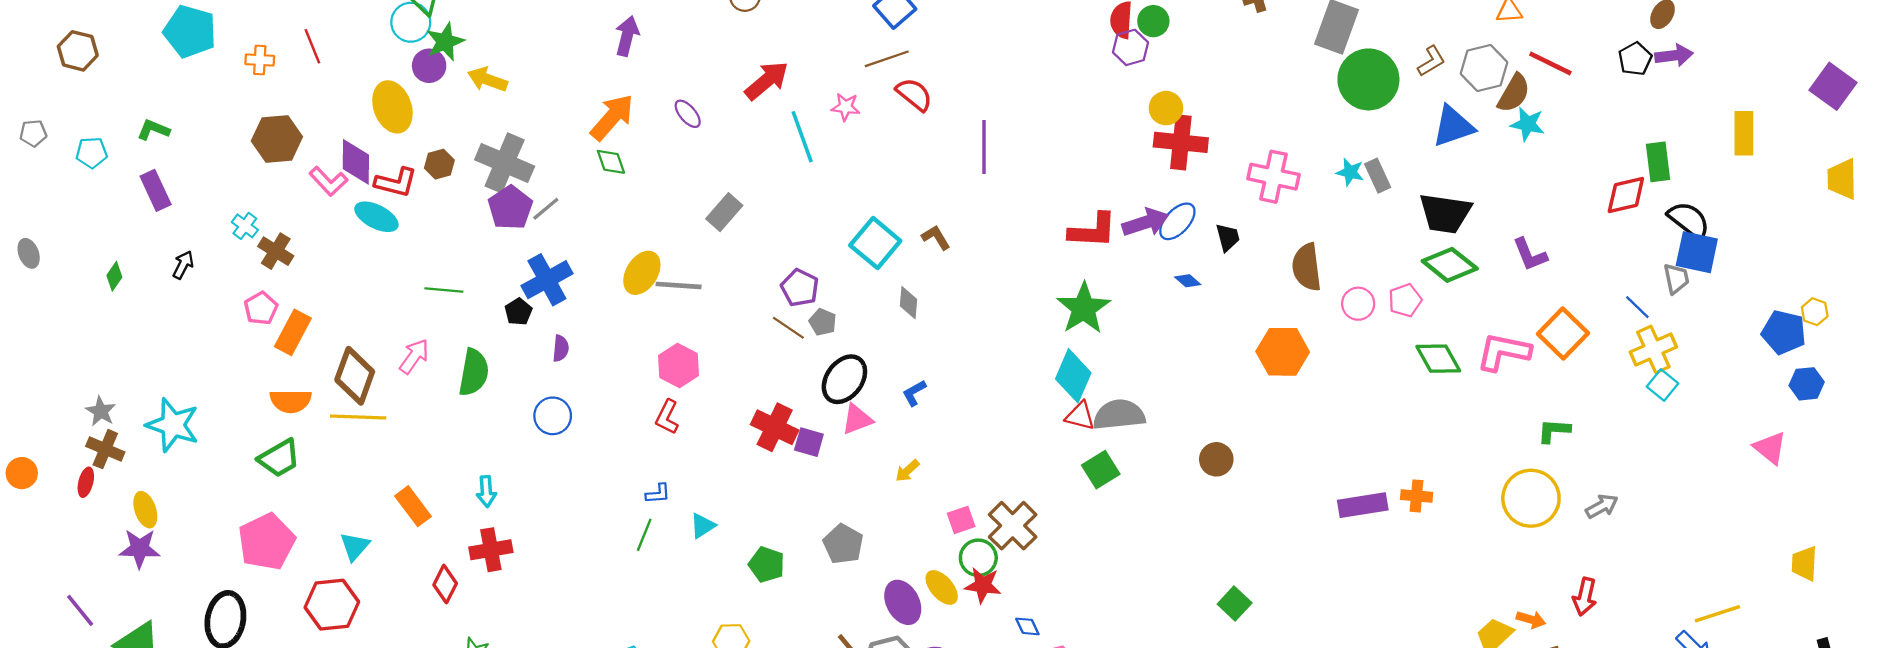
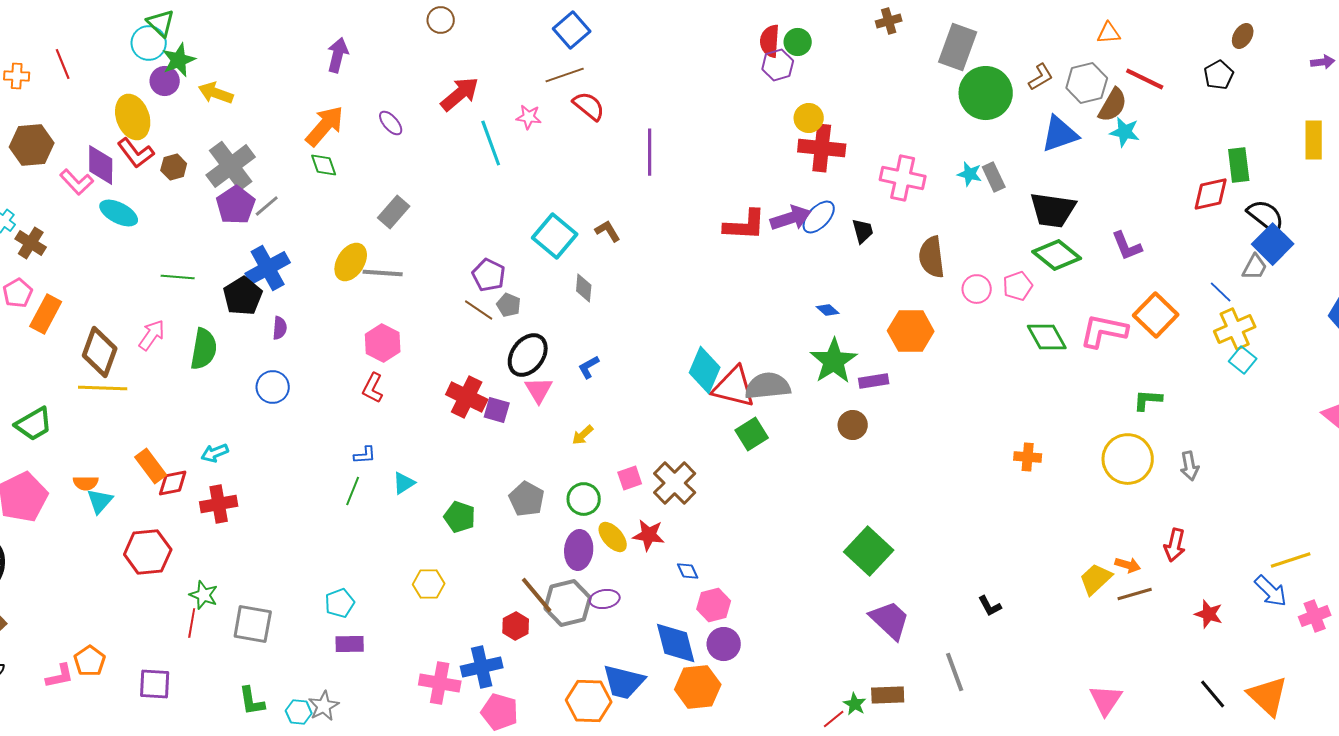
purple arrow: (1674, 55) -> (1323, 62), moved, size x0.7
gray cross: (505, 163) -> (231, 166), turned 30
red L-shape: (396, 182) -> (136, 153), moved, turned 39
gray rectangle: (724, 212) -> (394, 212), moved
blue square: (1697, 252) -> (1273, 244), turned 33
gray trapezoid: (1676, 279) -> (1255, 267), turned 40
blue diamond: (1188, 281) -> (828, 310), moved
green star: (1084, 308) -> (834, 361), moved
black pentagon: (518, 312) -> (243, 296), size x1.6
cyan diamond: (1073, 376) -> (705, 370), moved
orange semicircle: (291, 401) -> (86, 483), moved, size x0.7
red triangle: (1080, 416) -> (734, 387), size x1.6
pink triangle: (857, 419) -> (539, 390), turned -40
cyan arrow: (486, 491) -> (215, 453), turned 72
purple rectangle: (1363, 505) -> (874, 381), moved, size x0.7
gray arrow: (1602, 506) -> (1190, 466), turned 108
green circle: (978, 558) -> (584, 499), moved
red diamond: (445, 584) -> (173, 483), moved, turned 52
purple ellipse: (903, 602) -> (579, 550), turned 33
green square: (1235, 603) -> (869, 551), size x1.6
red hexagon: (332, 605) -> (148, 552), moved

